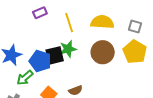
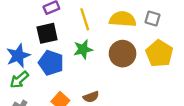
gray square: (135, 27) -> (152, 19), moved
black square: (55, 55) -> (47, 33), moved
green arrow: (25, 78) -> (19, 80), moved

